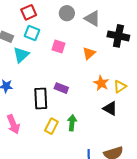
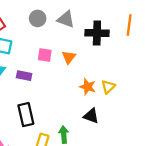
pink square: (59, 46) -> (45, 55), moved
purple rectangle: (61, 88) -> (24, 76), moved
black triangle: (110, 108) -> (91, 116), moved

